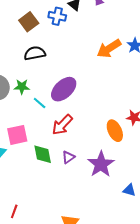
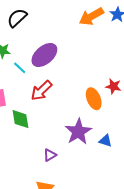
black semicircle: (35, 53) -> (17, 18), turned -35
purple triangle: (68, 157) -> (50, 155), moved
blue triangle: (129, 190) -> (106, 141), moved

